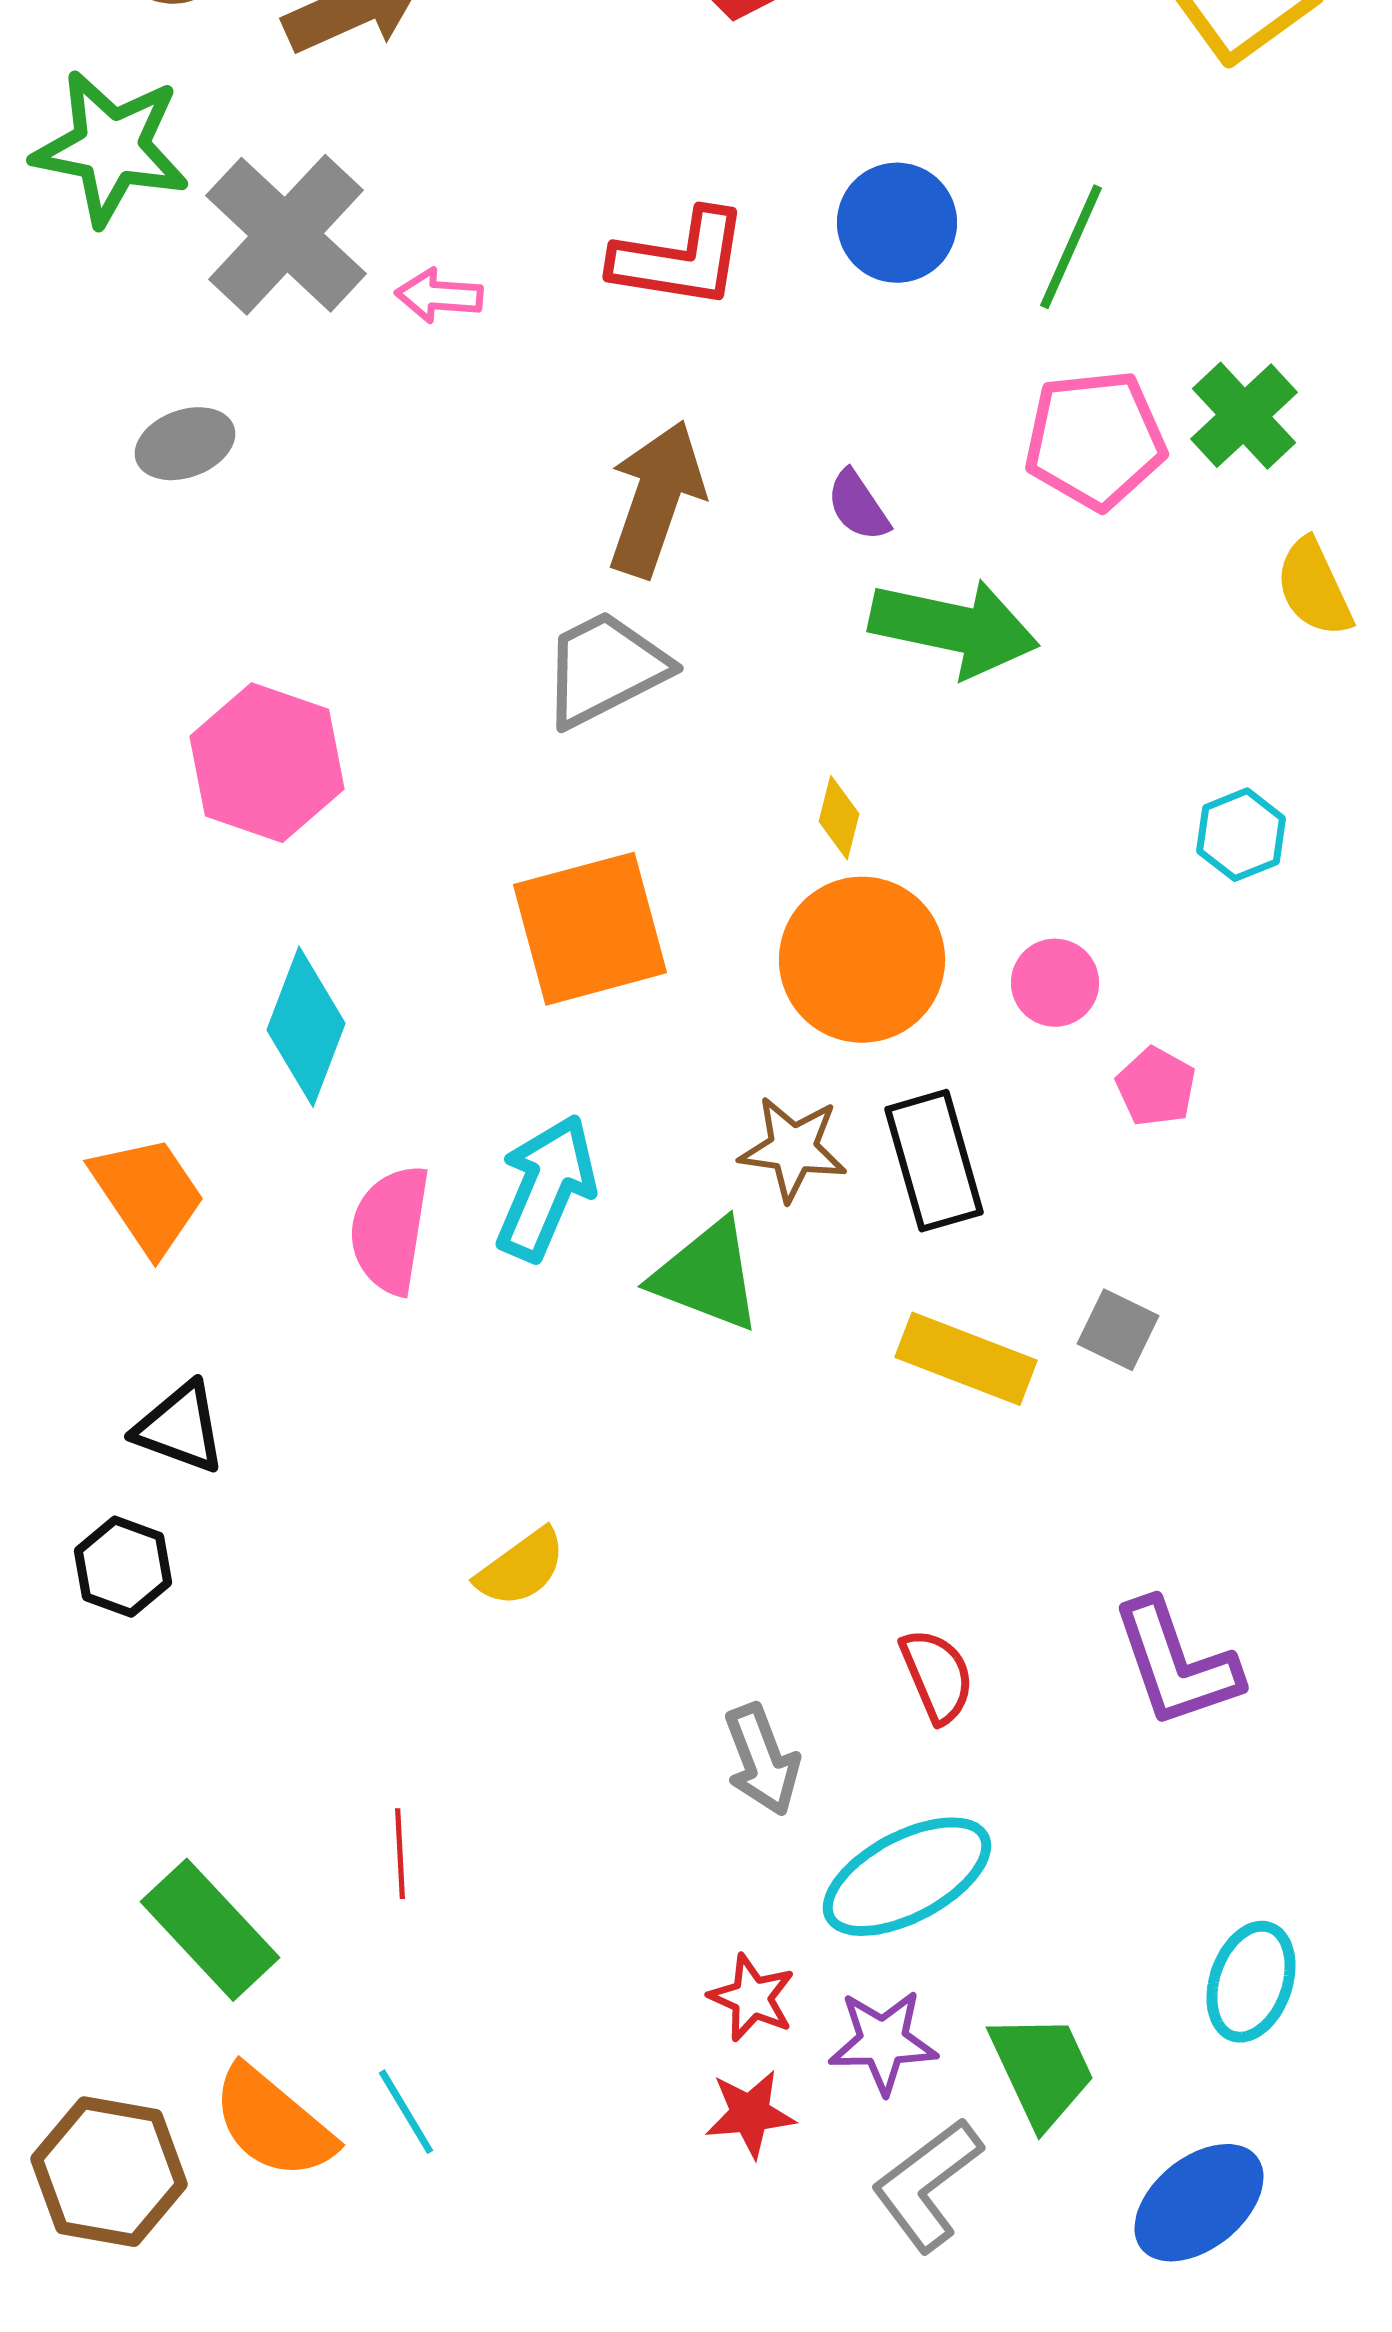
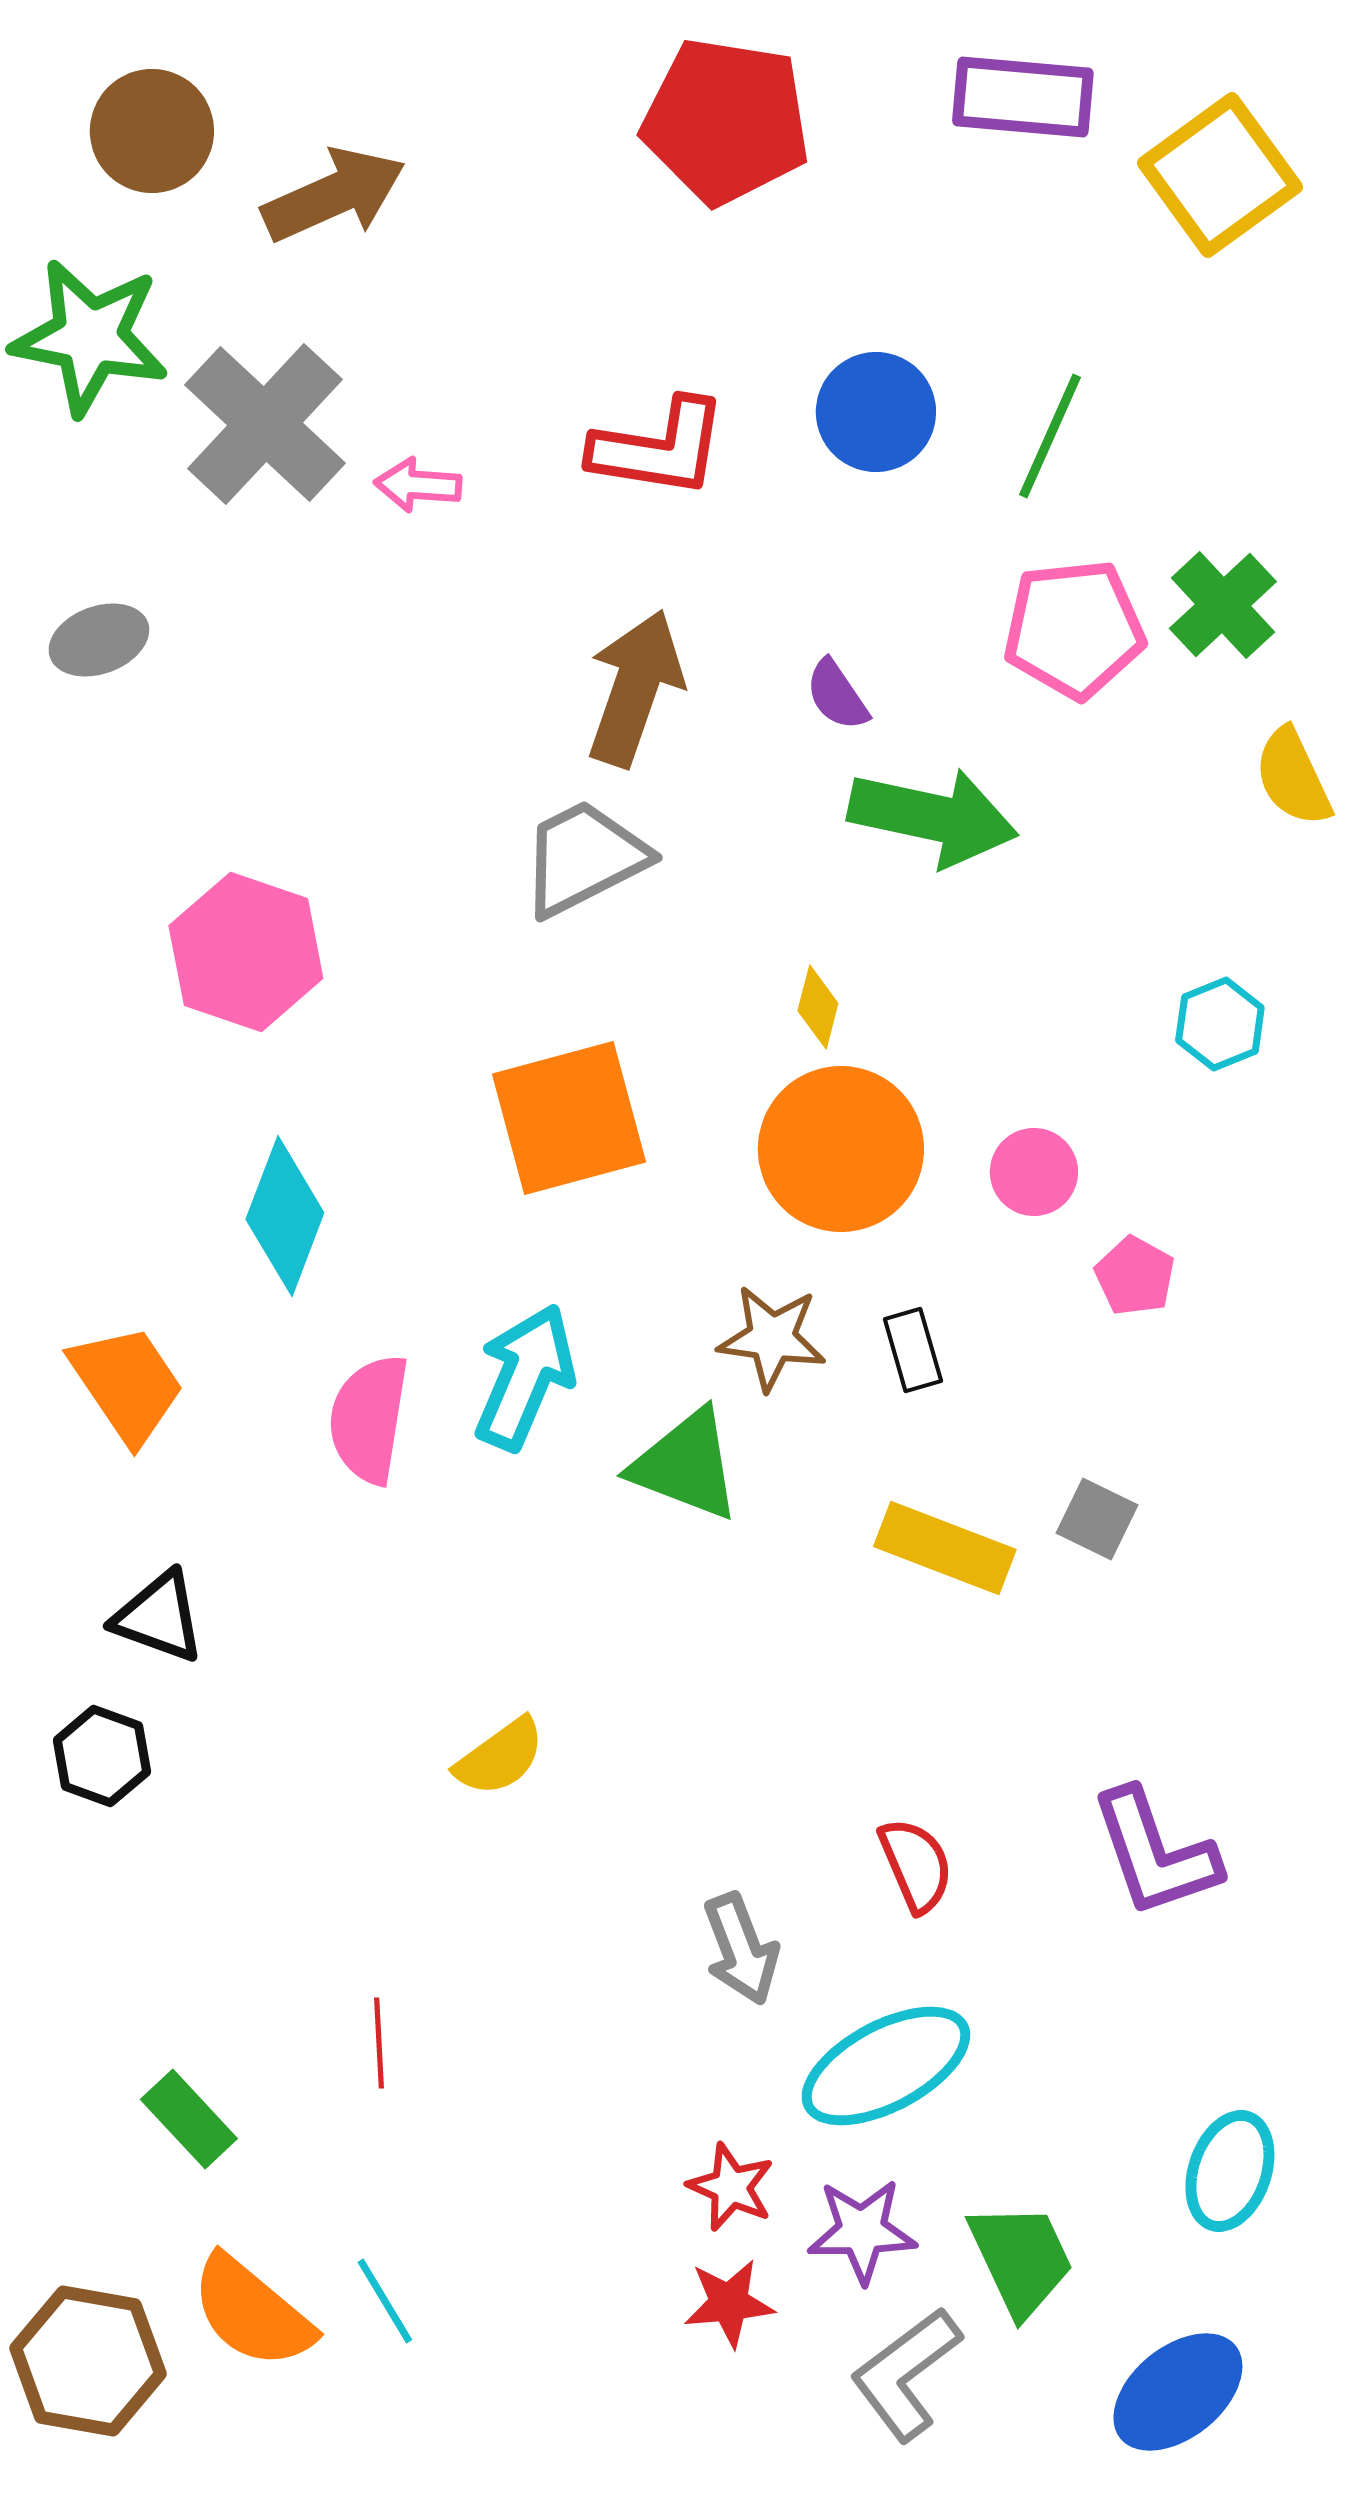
gray ellipse: (185, 444) -> (99, 640), moved
black rectangle: (934, 1161) -> (913, 1350), size x0.6
green rectangle: (210, 1930) -> (189, 2119), size x0.7

